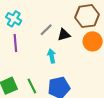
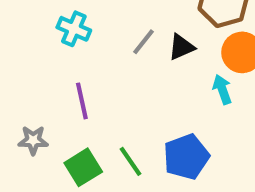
purple line: (15, 43) -> (82, 101), moved
cyan arrow: (52, 56) -> (222, 89), moved

